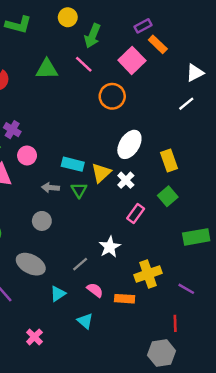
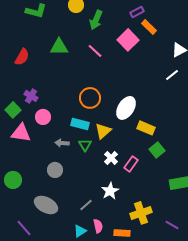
pink line: (84, 64) -> (95, 51), moved
orange circle: (112, 96) -> (90, 98), moved
yellow rectangle: (169, 160) -> (146, 128), moved, turned -48
white cross: (126, 180) -> (111, 158), moved
pink semicircle: (95, 290) -> (98, 226), turned 40
cyan triangle: (58, 294) -> (80, 231), moved

